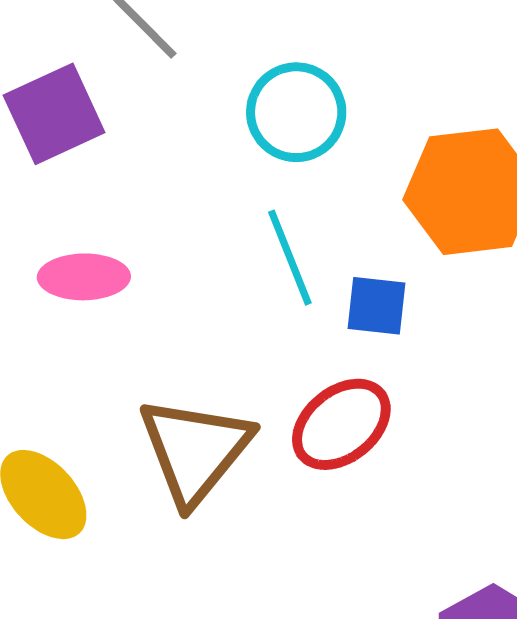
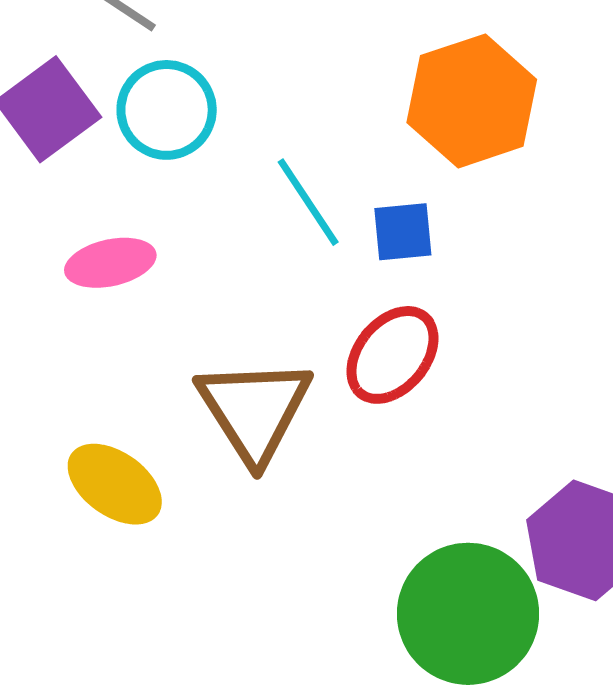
cyan circle: (296, 112) -> (167, 110), moved

